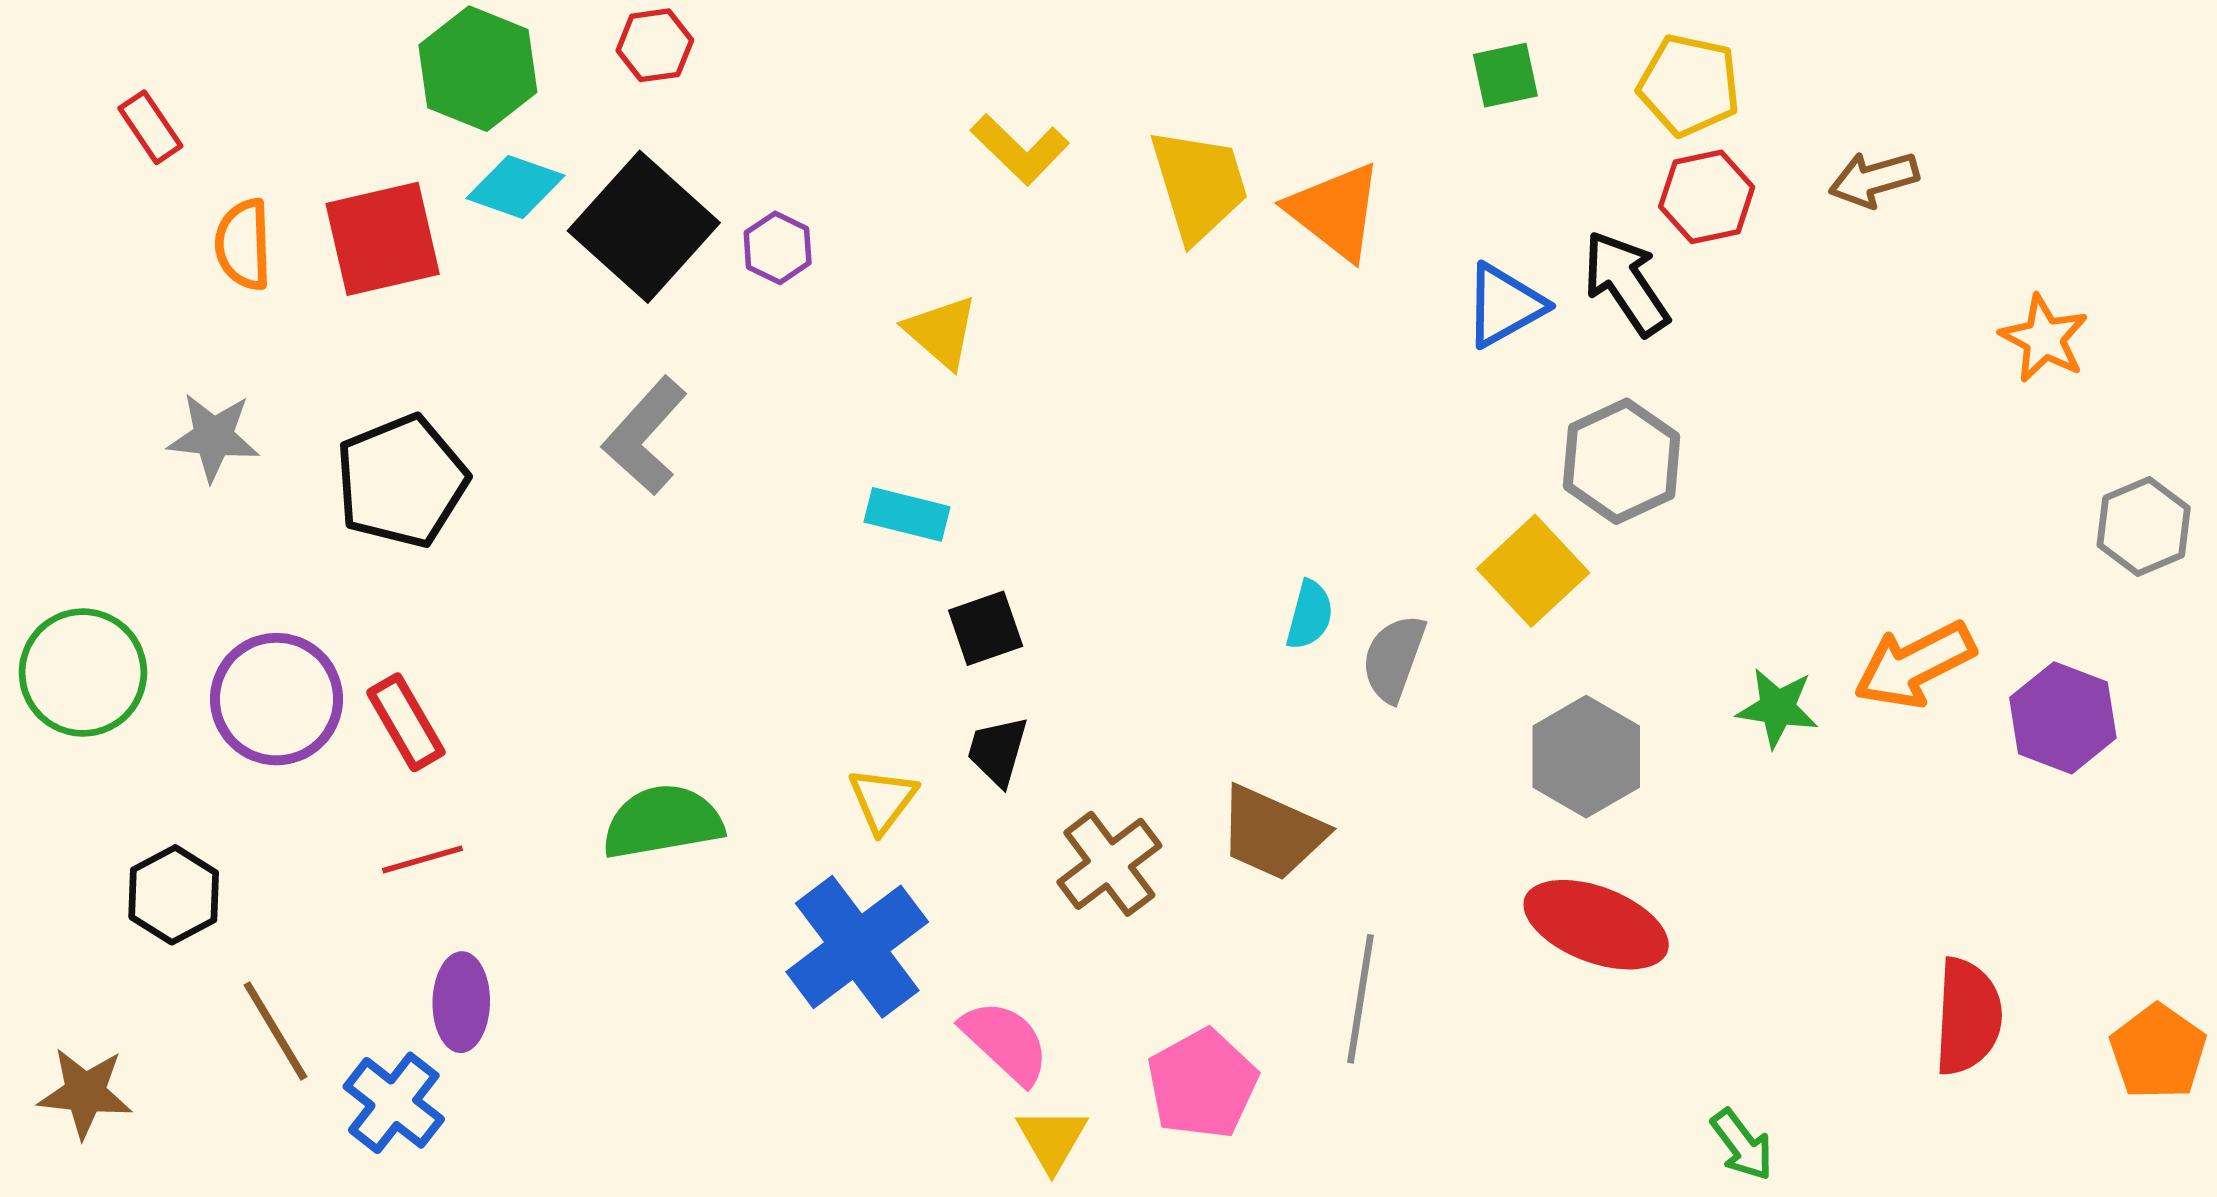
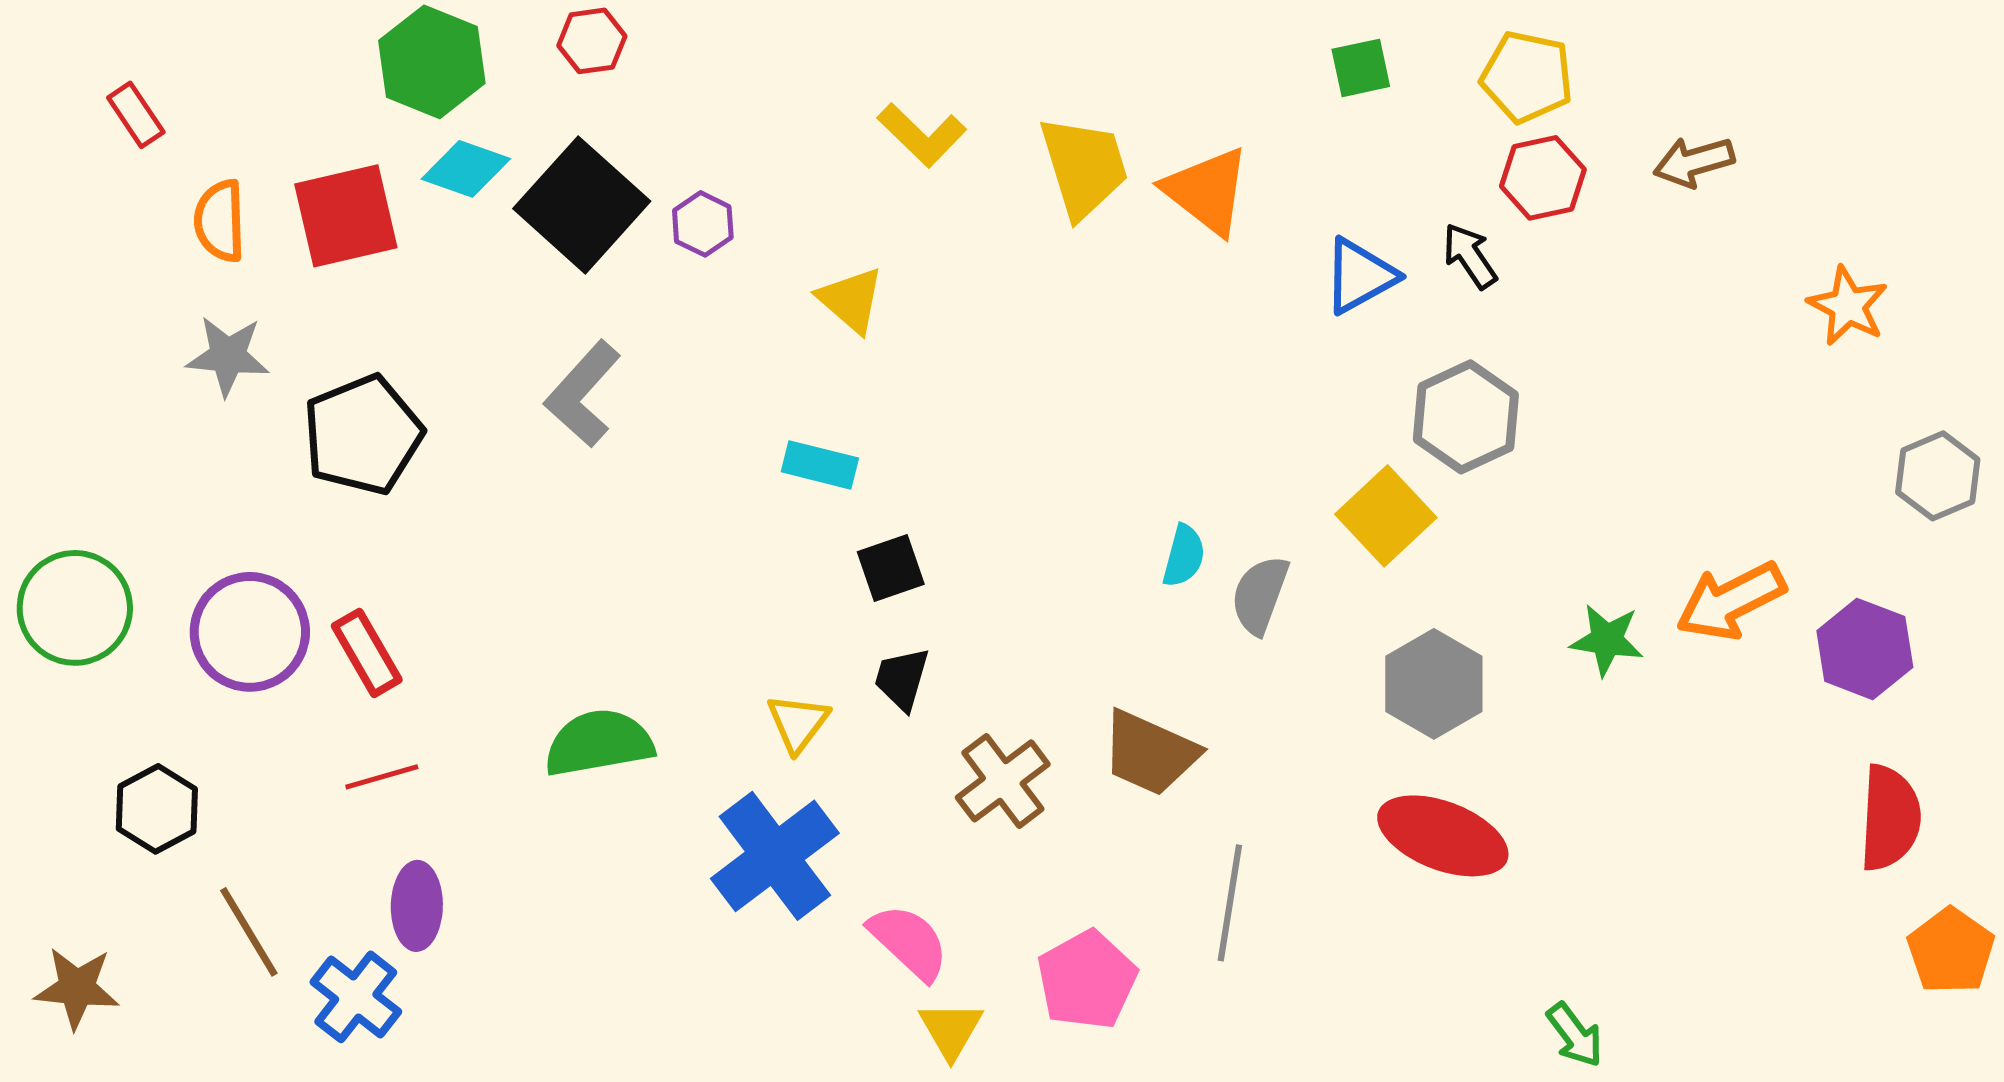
black arrow: (1626, 283) -> (1470, 256), size x0.7
gray star: (213, 437) -> (228, 356), moved
red semicircle: (1968, 1017) -> (1890, 818), moved

